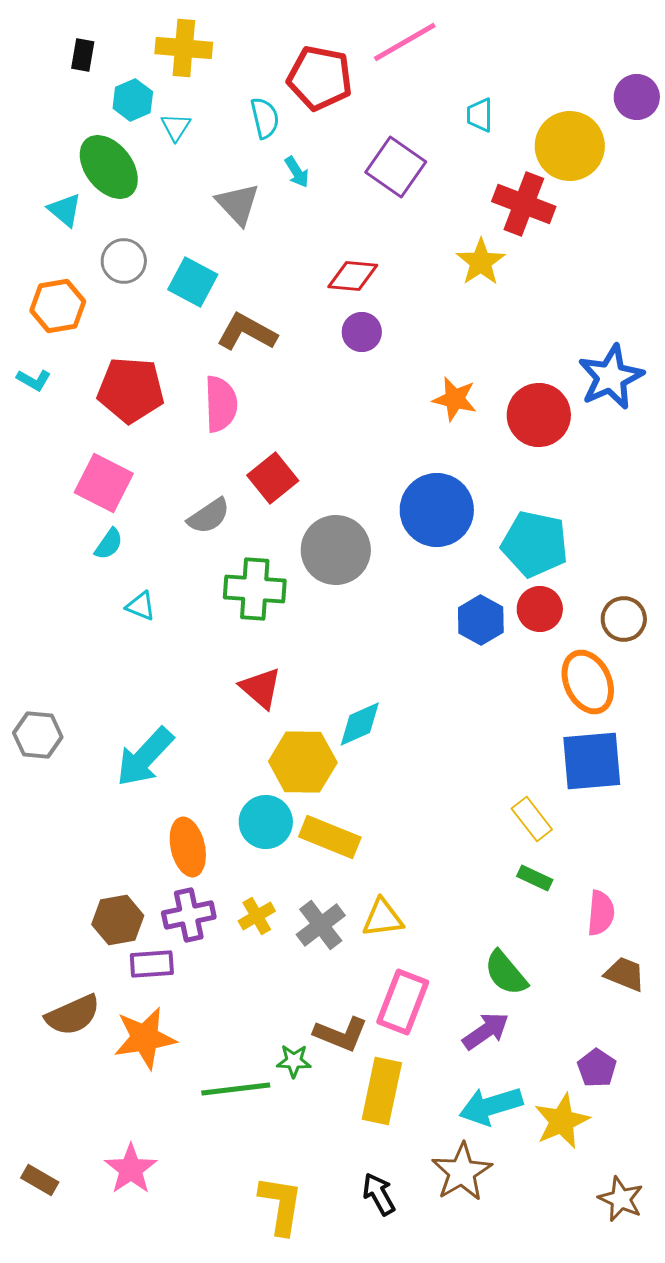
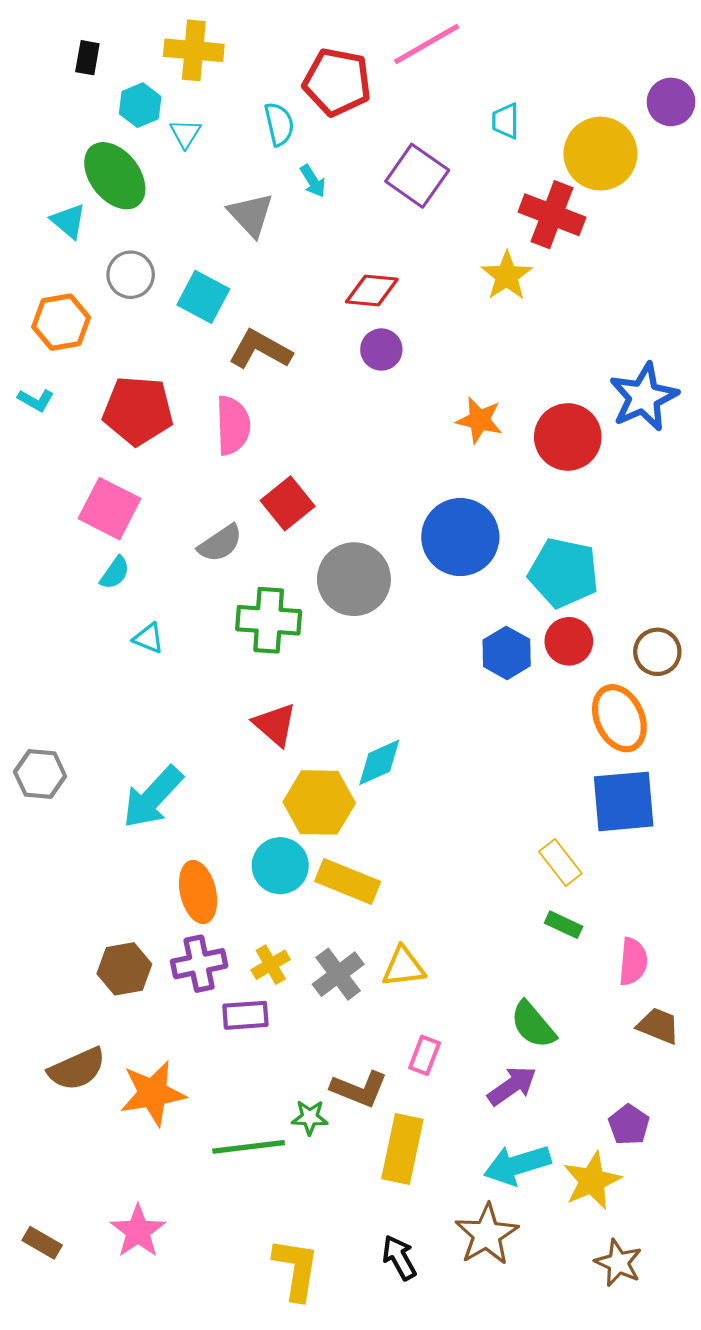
purple rectangle: (152, 964) -> (245, 1015), moved
pink rectangle: (403, 1002) -> (425, 1055), size x0.6
brown star: (621, 1199) -> (618, 1263), moved

